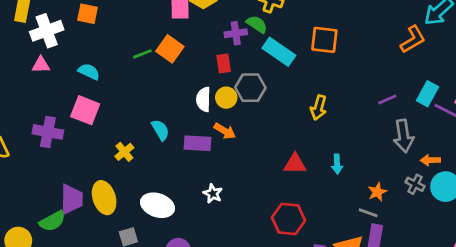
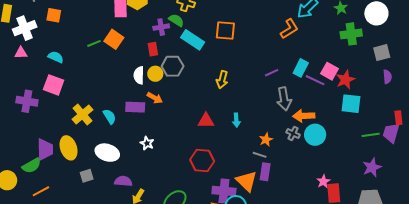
cyan semicircle: (160, 130) -> (110, 117), moved
yellow cross: (124, 152) -> (83, 115), size x1.5
orange arrow: (430, 160) -> (304, 116), size x1.5

